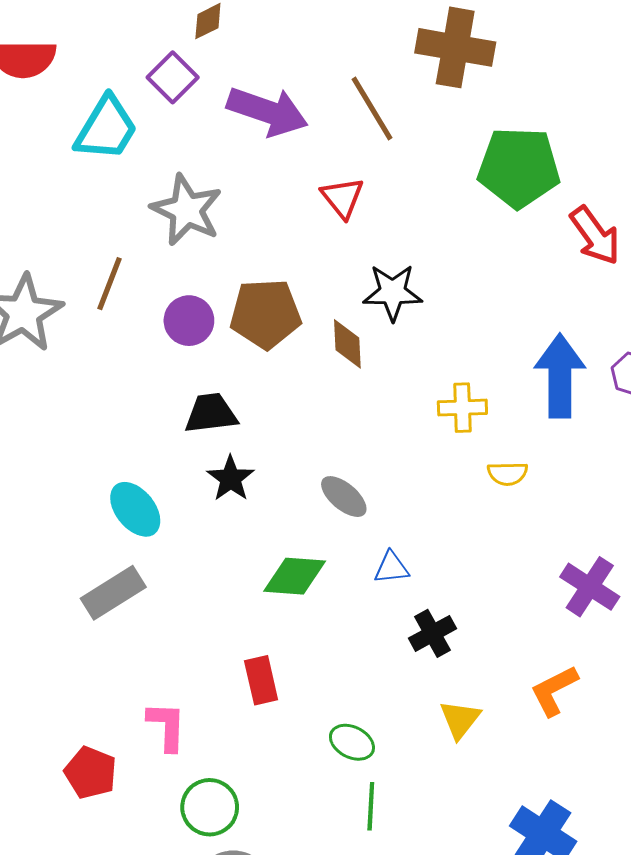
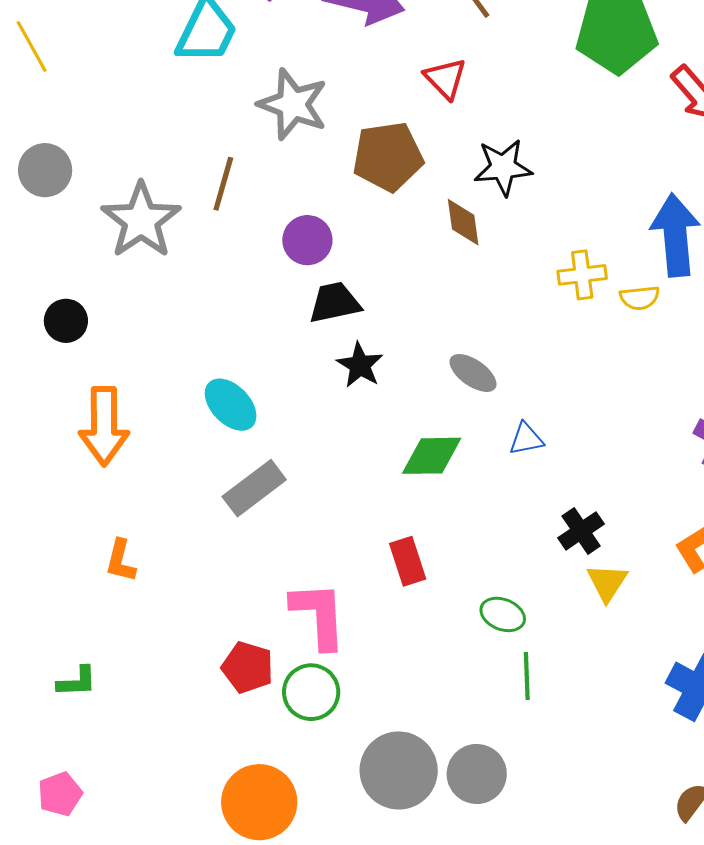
brown pentagon: (265, 314) -> (388, 157), moved
purple circle: (189, 321) -> (307, 240), moved
yellow semicircle: (507, 474) -> (640, 298), moved
cyan ellipse: (135, 509) -> (231, 405), moved
black cross: (432, 633) -> (581, 531), moved
pink L-shape: (167, 726) -> (319, 615), size x1.4
green circle: (210, 807) -> (311, 692), moved

